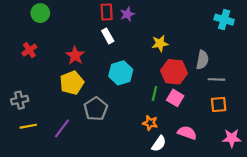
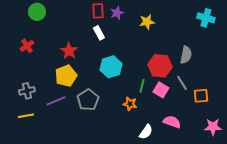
yellow star: (160, 44) -> (147, 22), moved
gray line: (216, 79) -> (182, 83), moved, turned 56
gray cross: (20, 100) -> (27, 91), moved
orange star: (150, 123) -> (130, 104), moved
purple line: (62, 128) -> (56, 101), moved, turned 30

